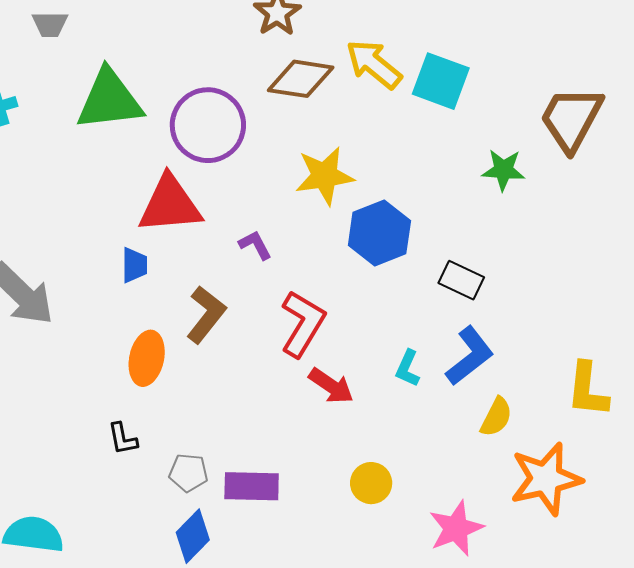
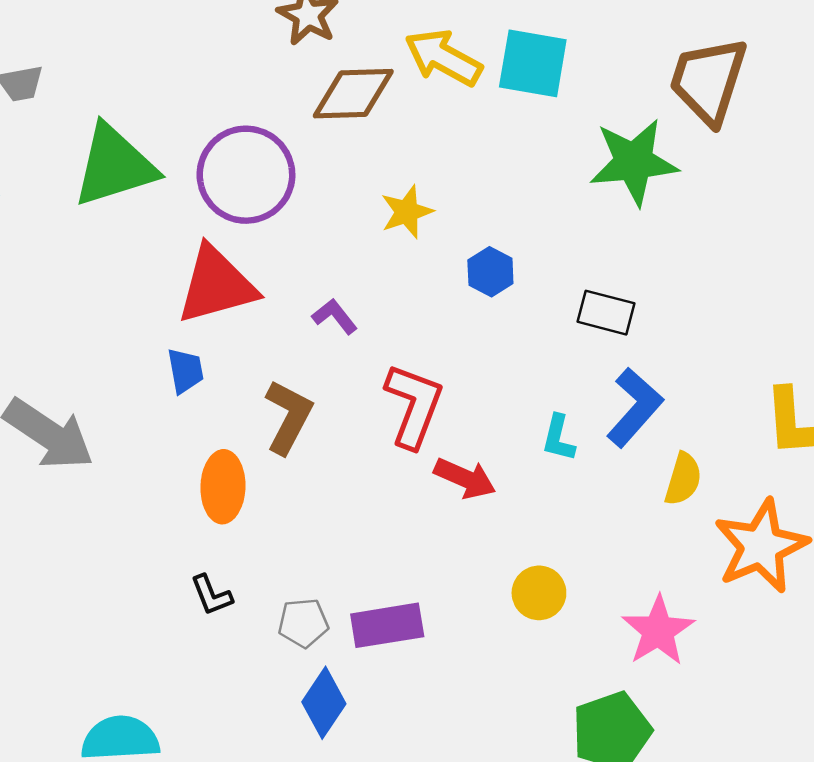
green star: (503, 170) -> (634, 162), size x1.6
yellow star: (324, 176) -> (407, 212), size x0.7
blue hexagon: (379, 233) -> (490, 272), size x0.6

